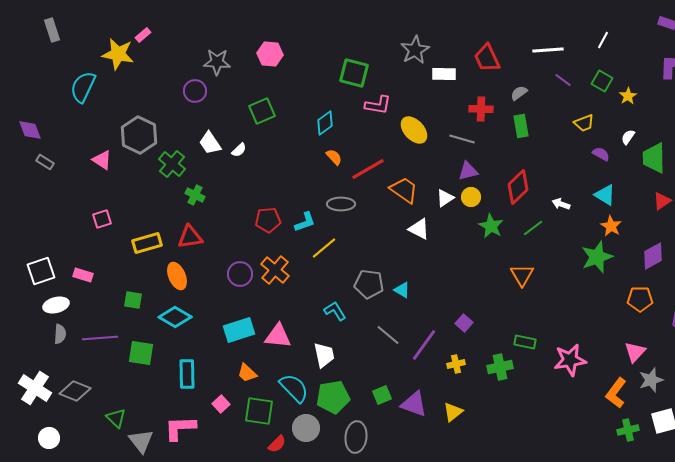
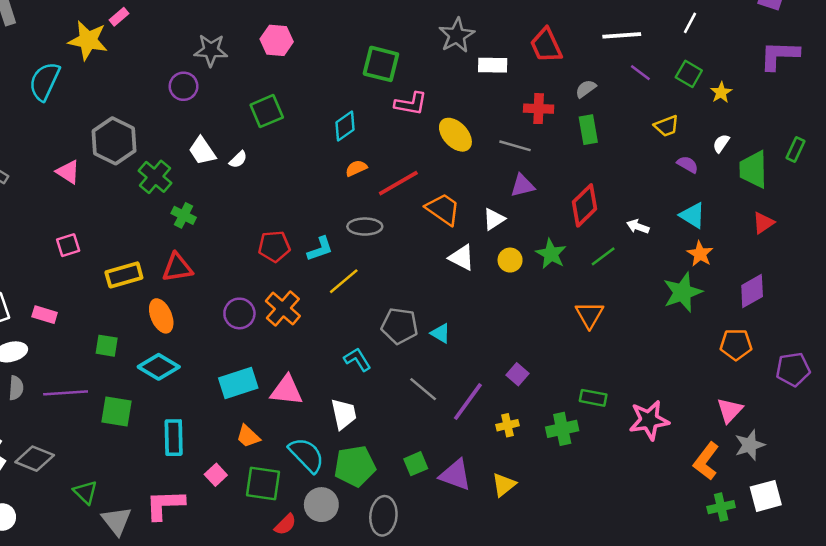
orange semicircle: (334, 157) -> (356, 168), turned -72
yellow circle: (471, 197) -> (510, 260), moved

